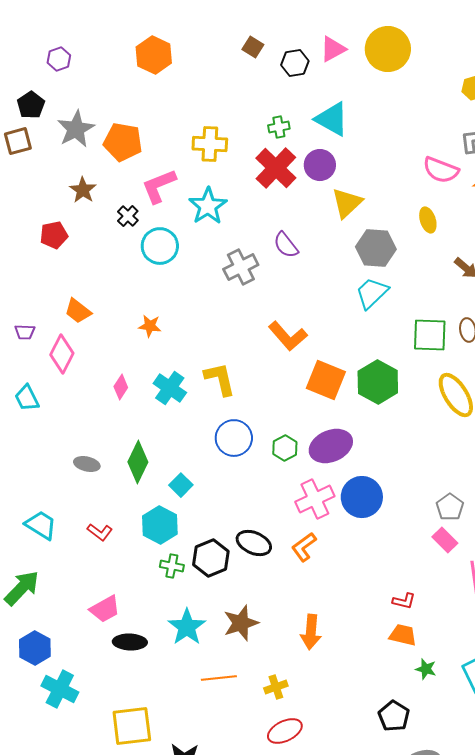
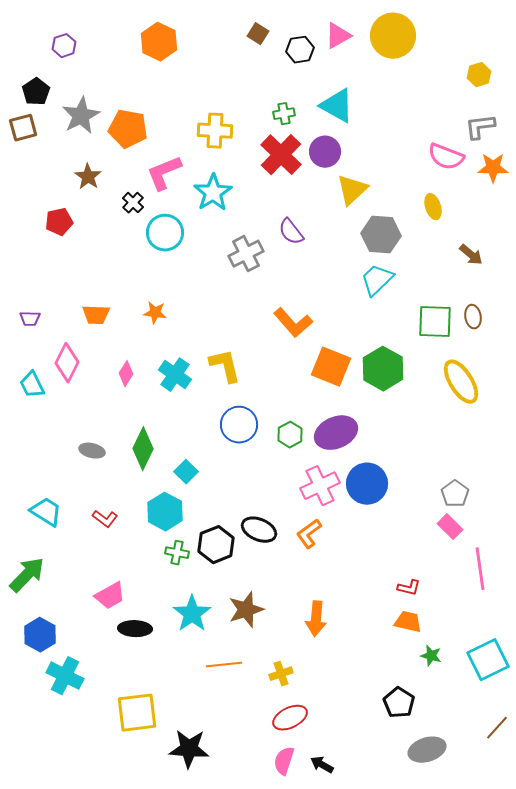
orange trapezoid: (78, 311) -> (96, 315), moved, turned -36
pink diamond: (62, 354) -> (67, 363), moved

